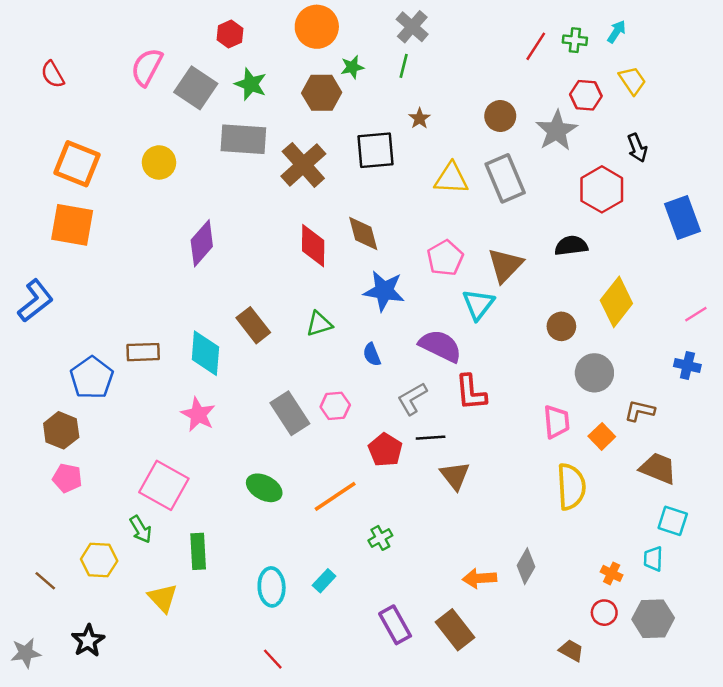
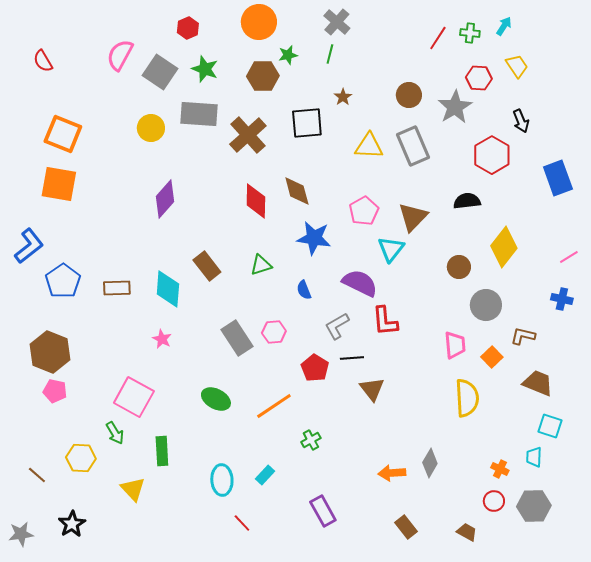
yellow circle: (159, 162) -> (151, 128), moved
blue pentagon: (92, 378) -> (63, 281), moved
pink star: (198, 414) -> (162, 339), size x0.7
brown hexagon: (61, 430) -> (50, 352), size x1.4
brown rectangle: (455, 630) -> (406, 527), moved, size x0.7
red line: (273, 659) -> (242, 523), moved

